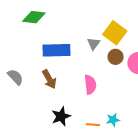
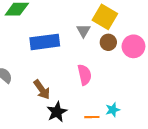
brown arrow: (49, 79) -> (42, 90), moved

